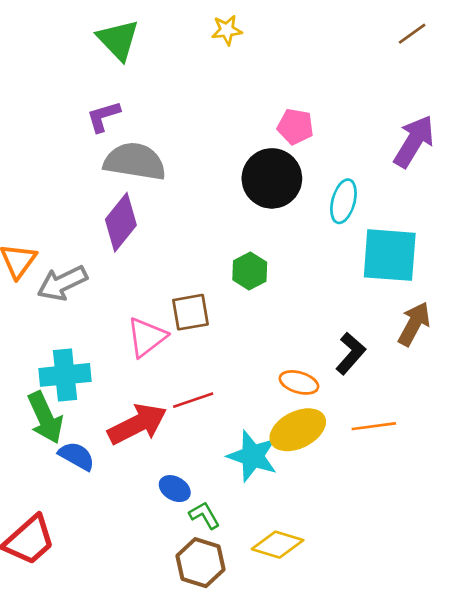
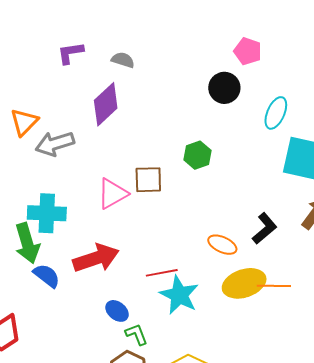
purple L-shape: (103, 116) -> (70, 53), moved
gray semicircle: (135, 161) -> (123, 60), size x0.5
black circle: (272, 178) -> (224, 88), size x0.7
red line: (193, 400) -> (162, 273), moved
yellow ellipse: (298, 430) -> (244, 283), moved

